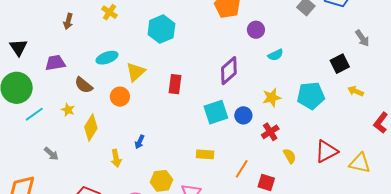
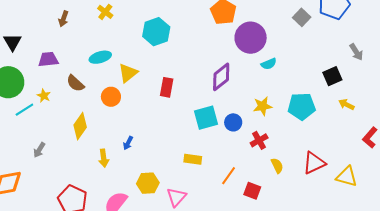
purple circle: (256, 30) -> (251, 38), size x1.8
yellow star: (68, 110) -> (44, 96), moved
gray arrow: (51, 154) -> (39, 150), turned 77

